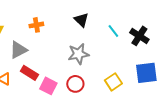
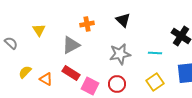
orange cross: (36, 25) -> (87, 24), moved
cyan line: (113, 31) -> (155, 53), moved, turned -48
gray triangle: (18, 50) -> (71, 45), moved

